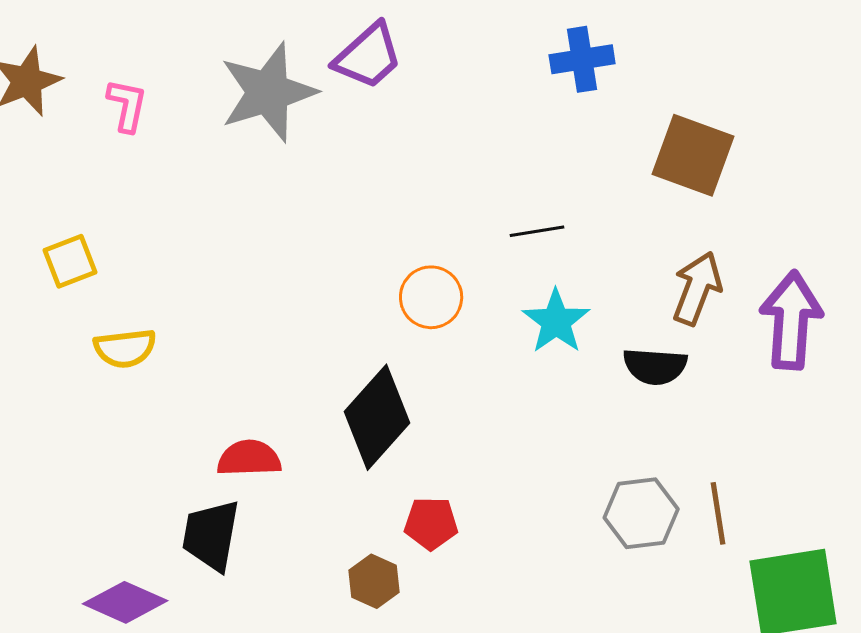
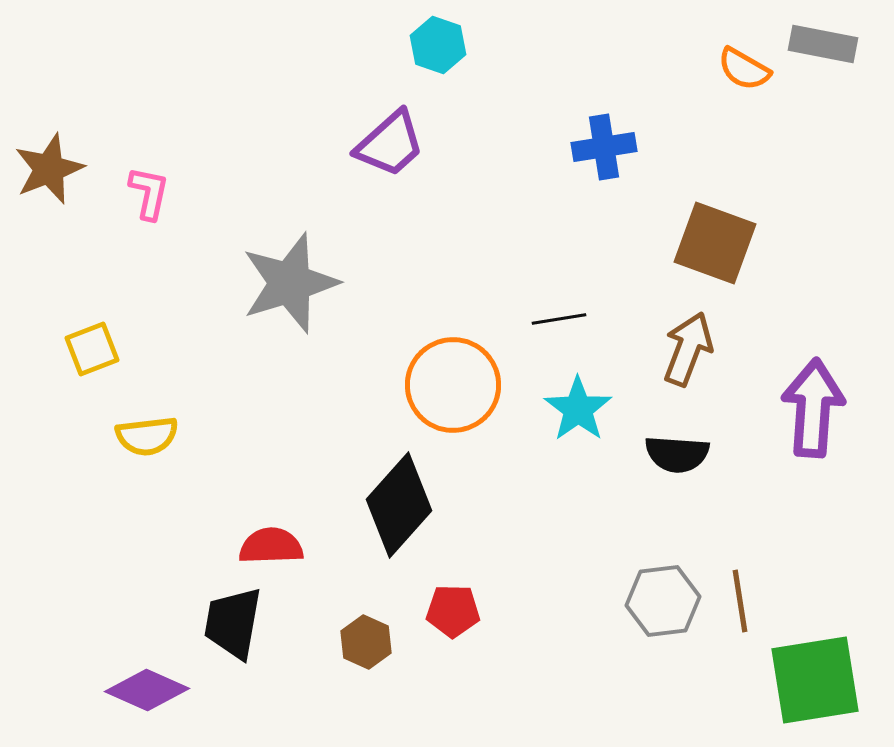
gray star: (268, 92) -> (290, 283), moved
brown arrow: (697, 288) -> (688, 349), moved
orange circle: (431, 297) -> (453, 385), size x1.5
brown hexagon: (374, 581) -> (366, 642), moved

